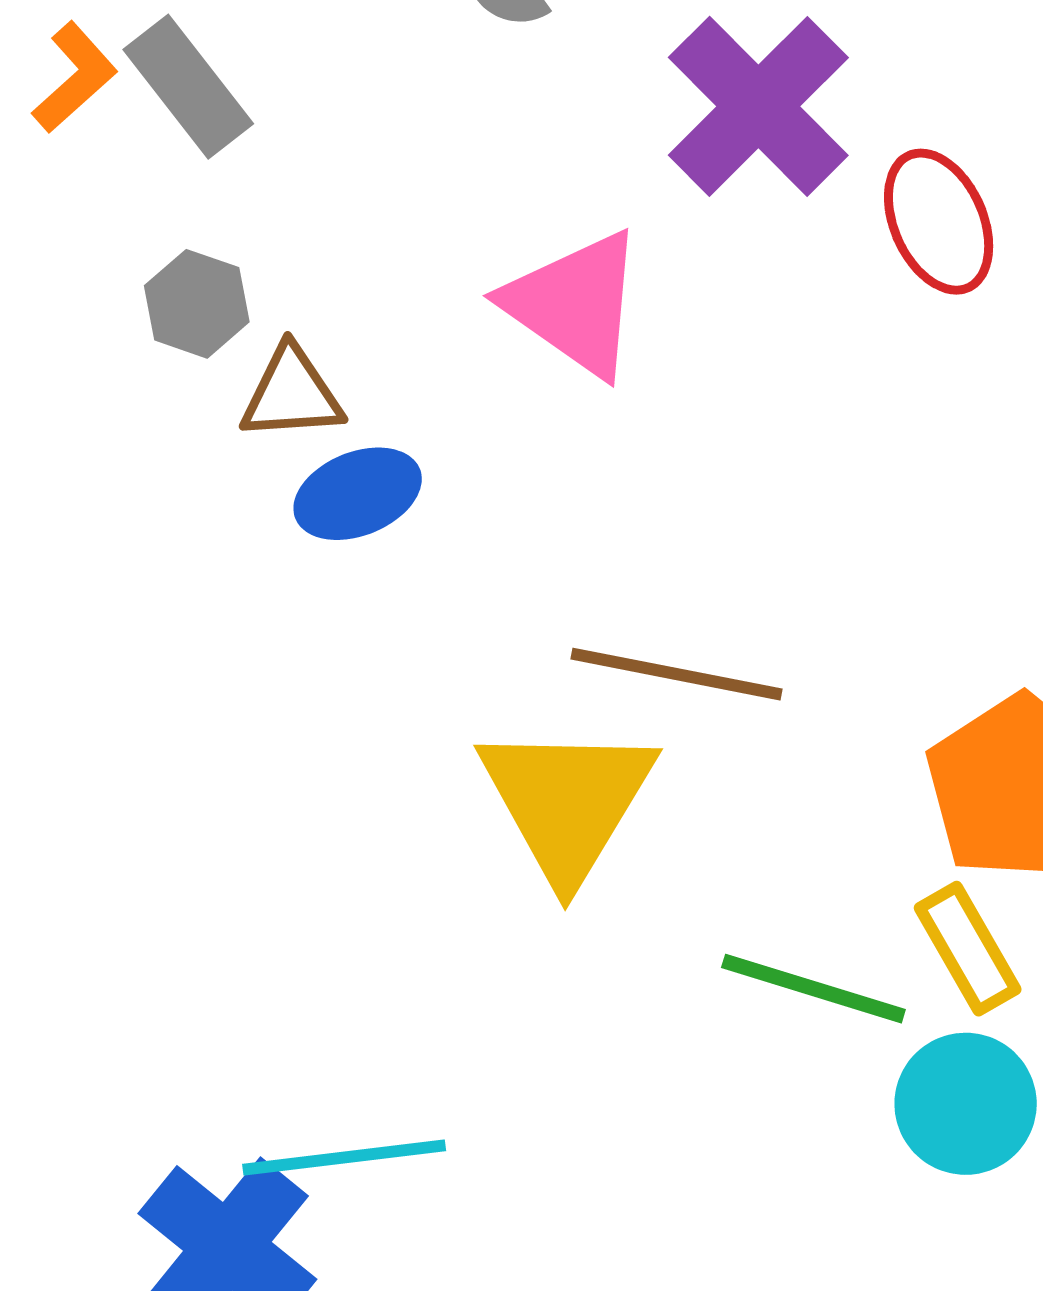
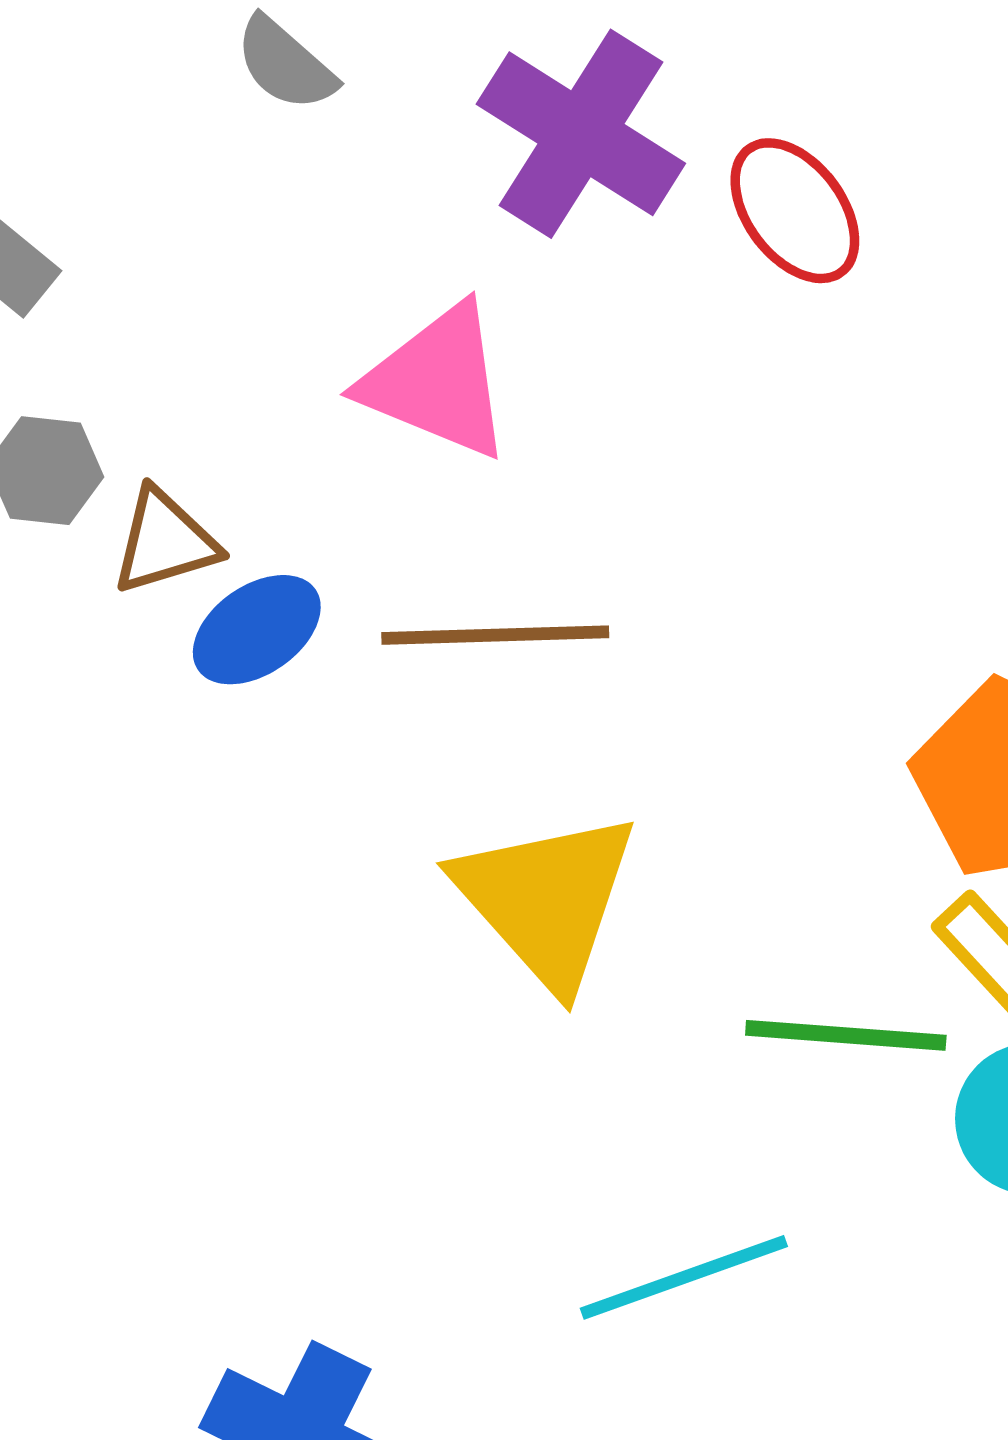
brown line: (677, 674) -> (495, 635), moved
cyan line: (344, 1157) -> (684, 1277), moved

